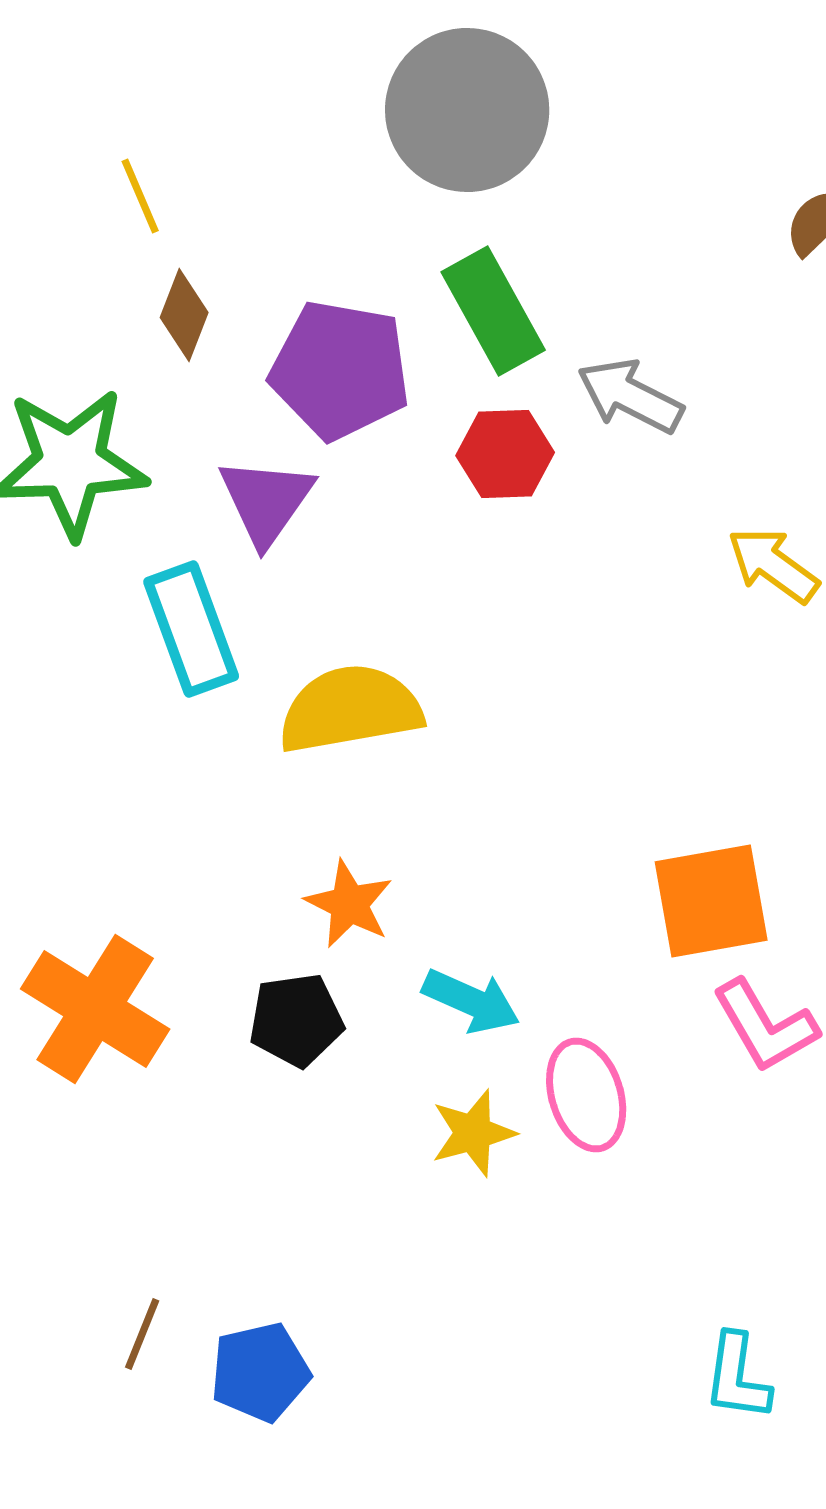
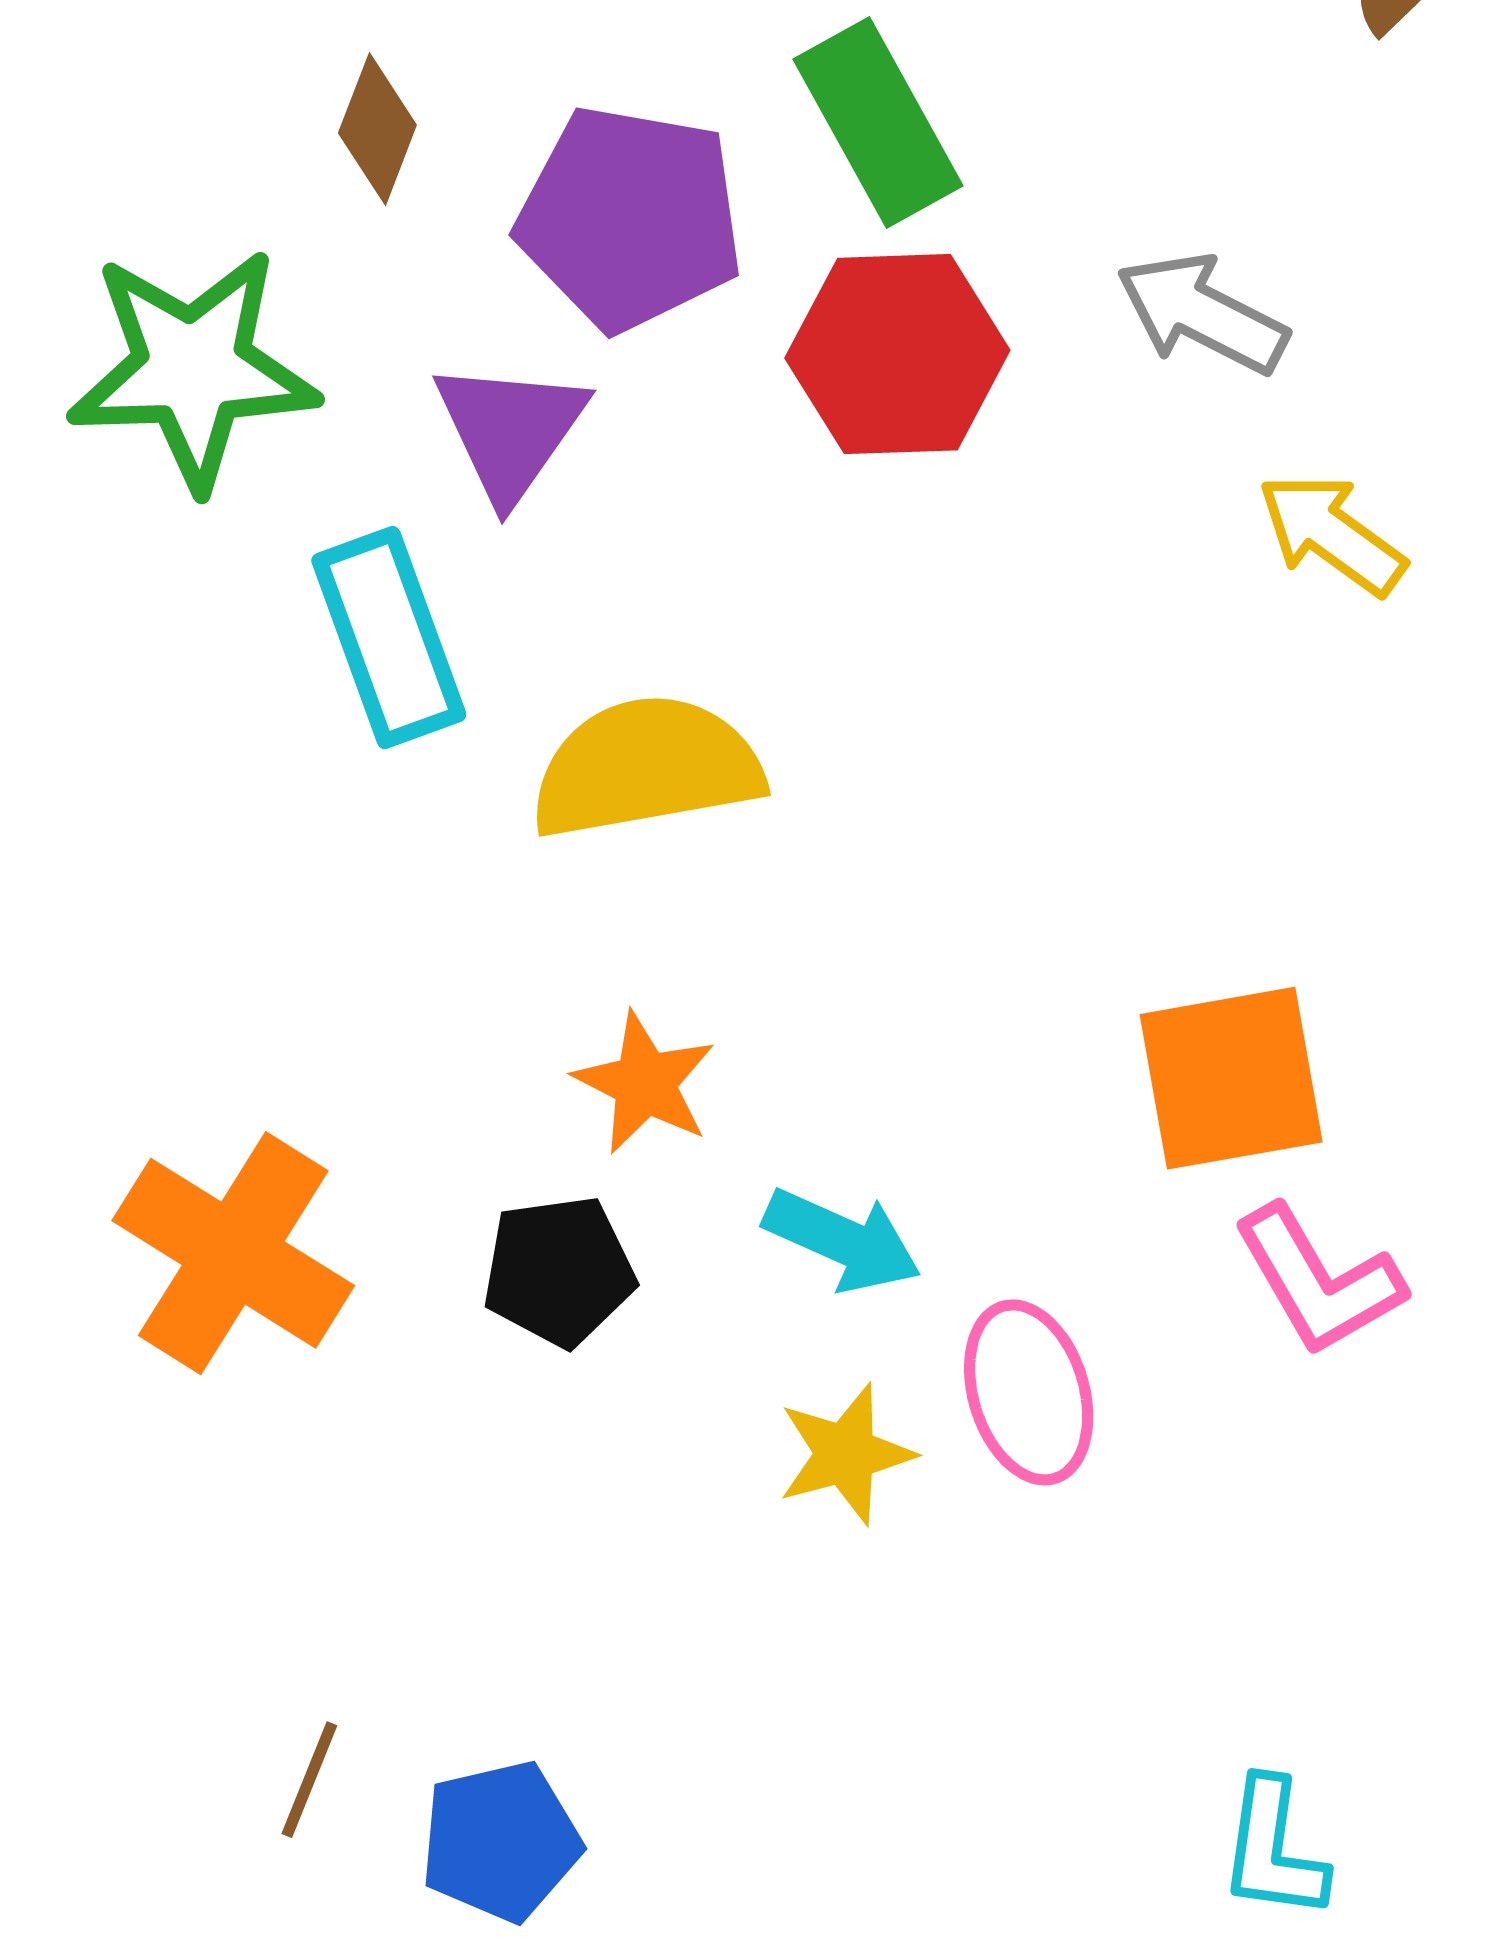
gray arrow: (630, 396) -> (1202, 314), moved
red hexagon: (505, 454) -> (897, 354), size x1.4

